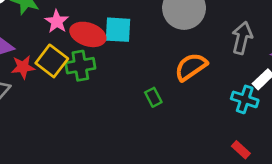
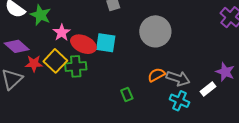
gray arrow: (242, 38) -> (178, 78), moved, turned 90
orange semicircle: (191, 67) -> (156, 75), size x0.7
cyan cross: (245, 99) -> (179, 101), moved

